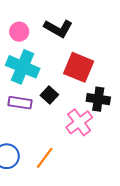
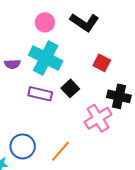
red square: (79, 67) -> (102, 63), size x0.6

